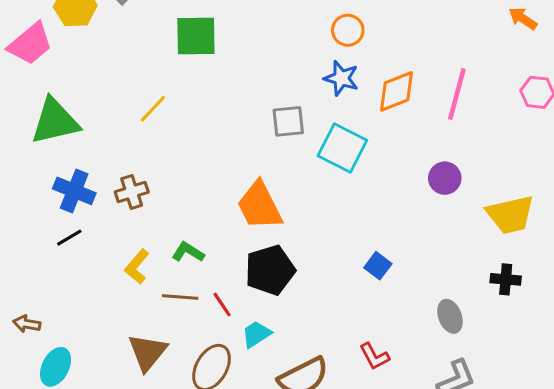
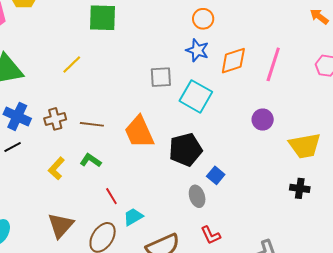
black pentagon: (270, 270) -> (185, 150), moved
brown line: (180, 297) -> (92, 124), moved
gray ellipse: (450, 316) -> (197, 196), moved

